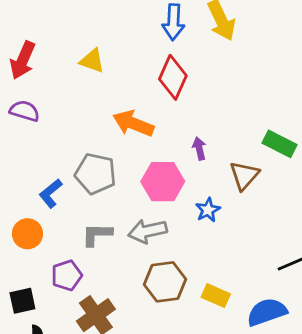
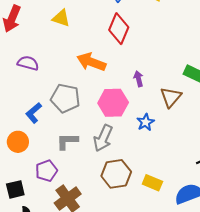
purple semicircle: (25, 111) -> (28, 63), moved
gray arrow: (148, 231) -> (103, 138), turned -52

